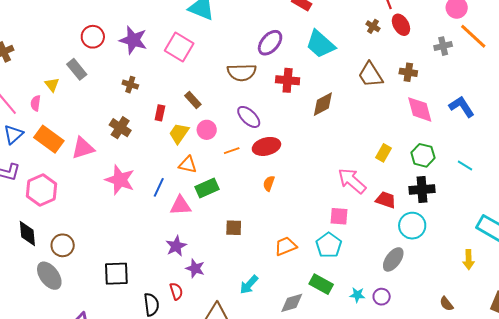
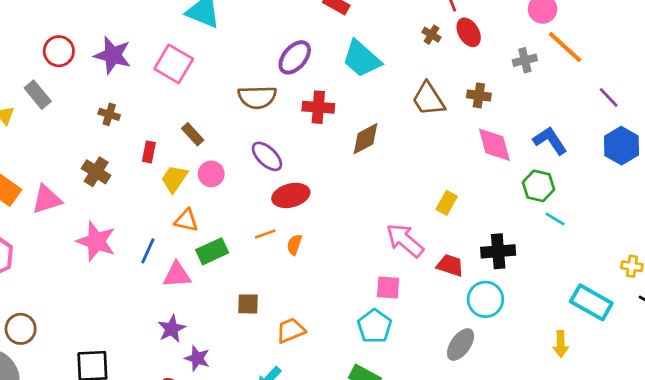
orange line: (232, 151) -> (265, 234), moved
green hexagon: (423, 155) -> (538, 186), moved
orange trapezoid: (286, 246) -> (291, 330), moved

